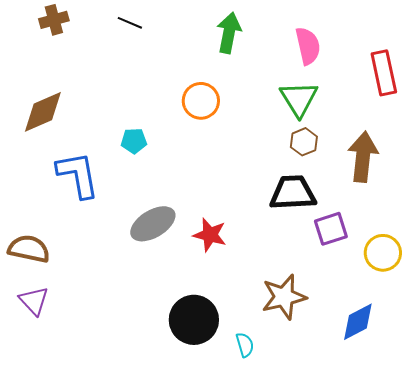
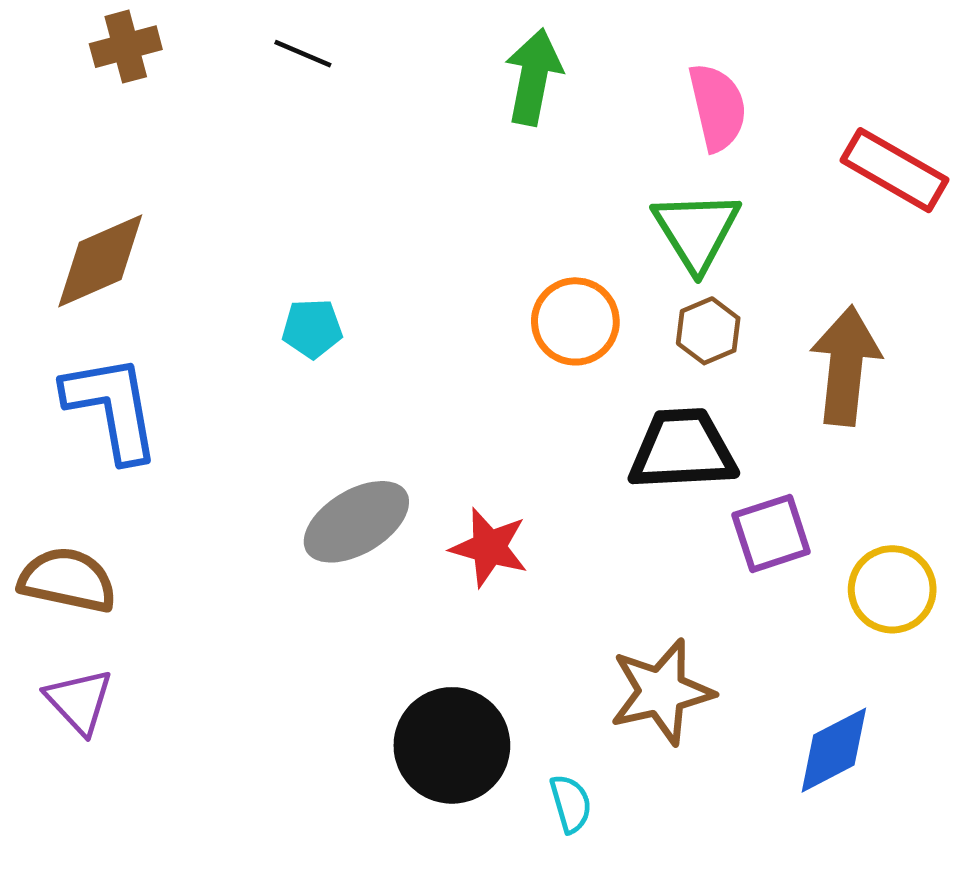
red rectangle: (384, 73) -> (895, 170), turned -48
orange circle: (201, 101) -> (575, 321), moved
blue L-shape: (78, 175) -> (112, 408), moved

